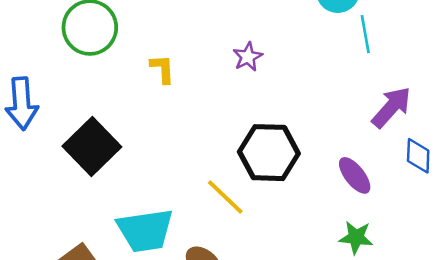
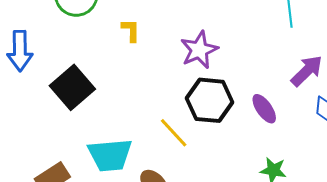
purple star: (248, 57) -> (199, 50), moved, size x1.6
purple ellipse: (355, 175) -> (264, 109), moved

